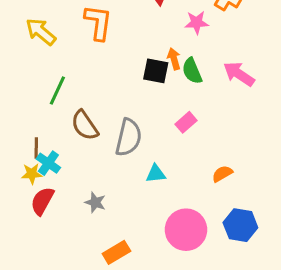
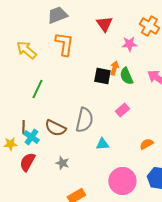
orange arrow: (174, 59) -> (114, 68), turned 32
brown semicircle: (85, 125) -> (55, 128), moved, turned -30
yellow star: (32, 174) -> (10, 144), moved

